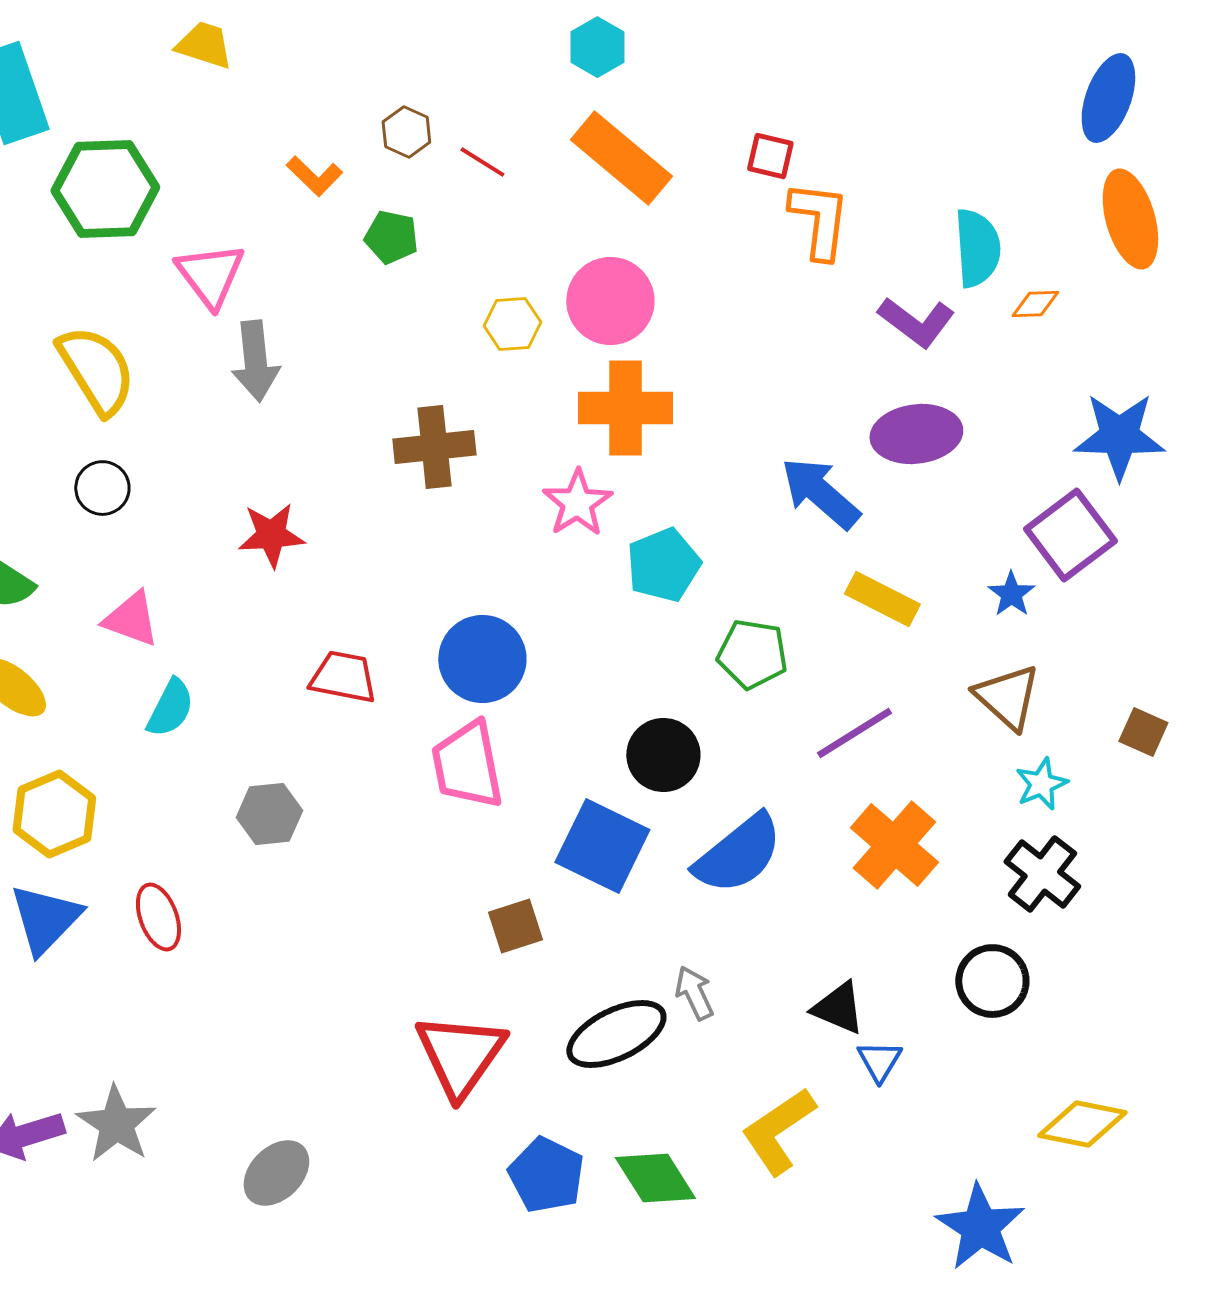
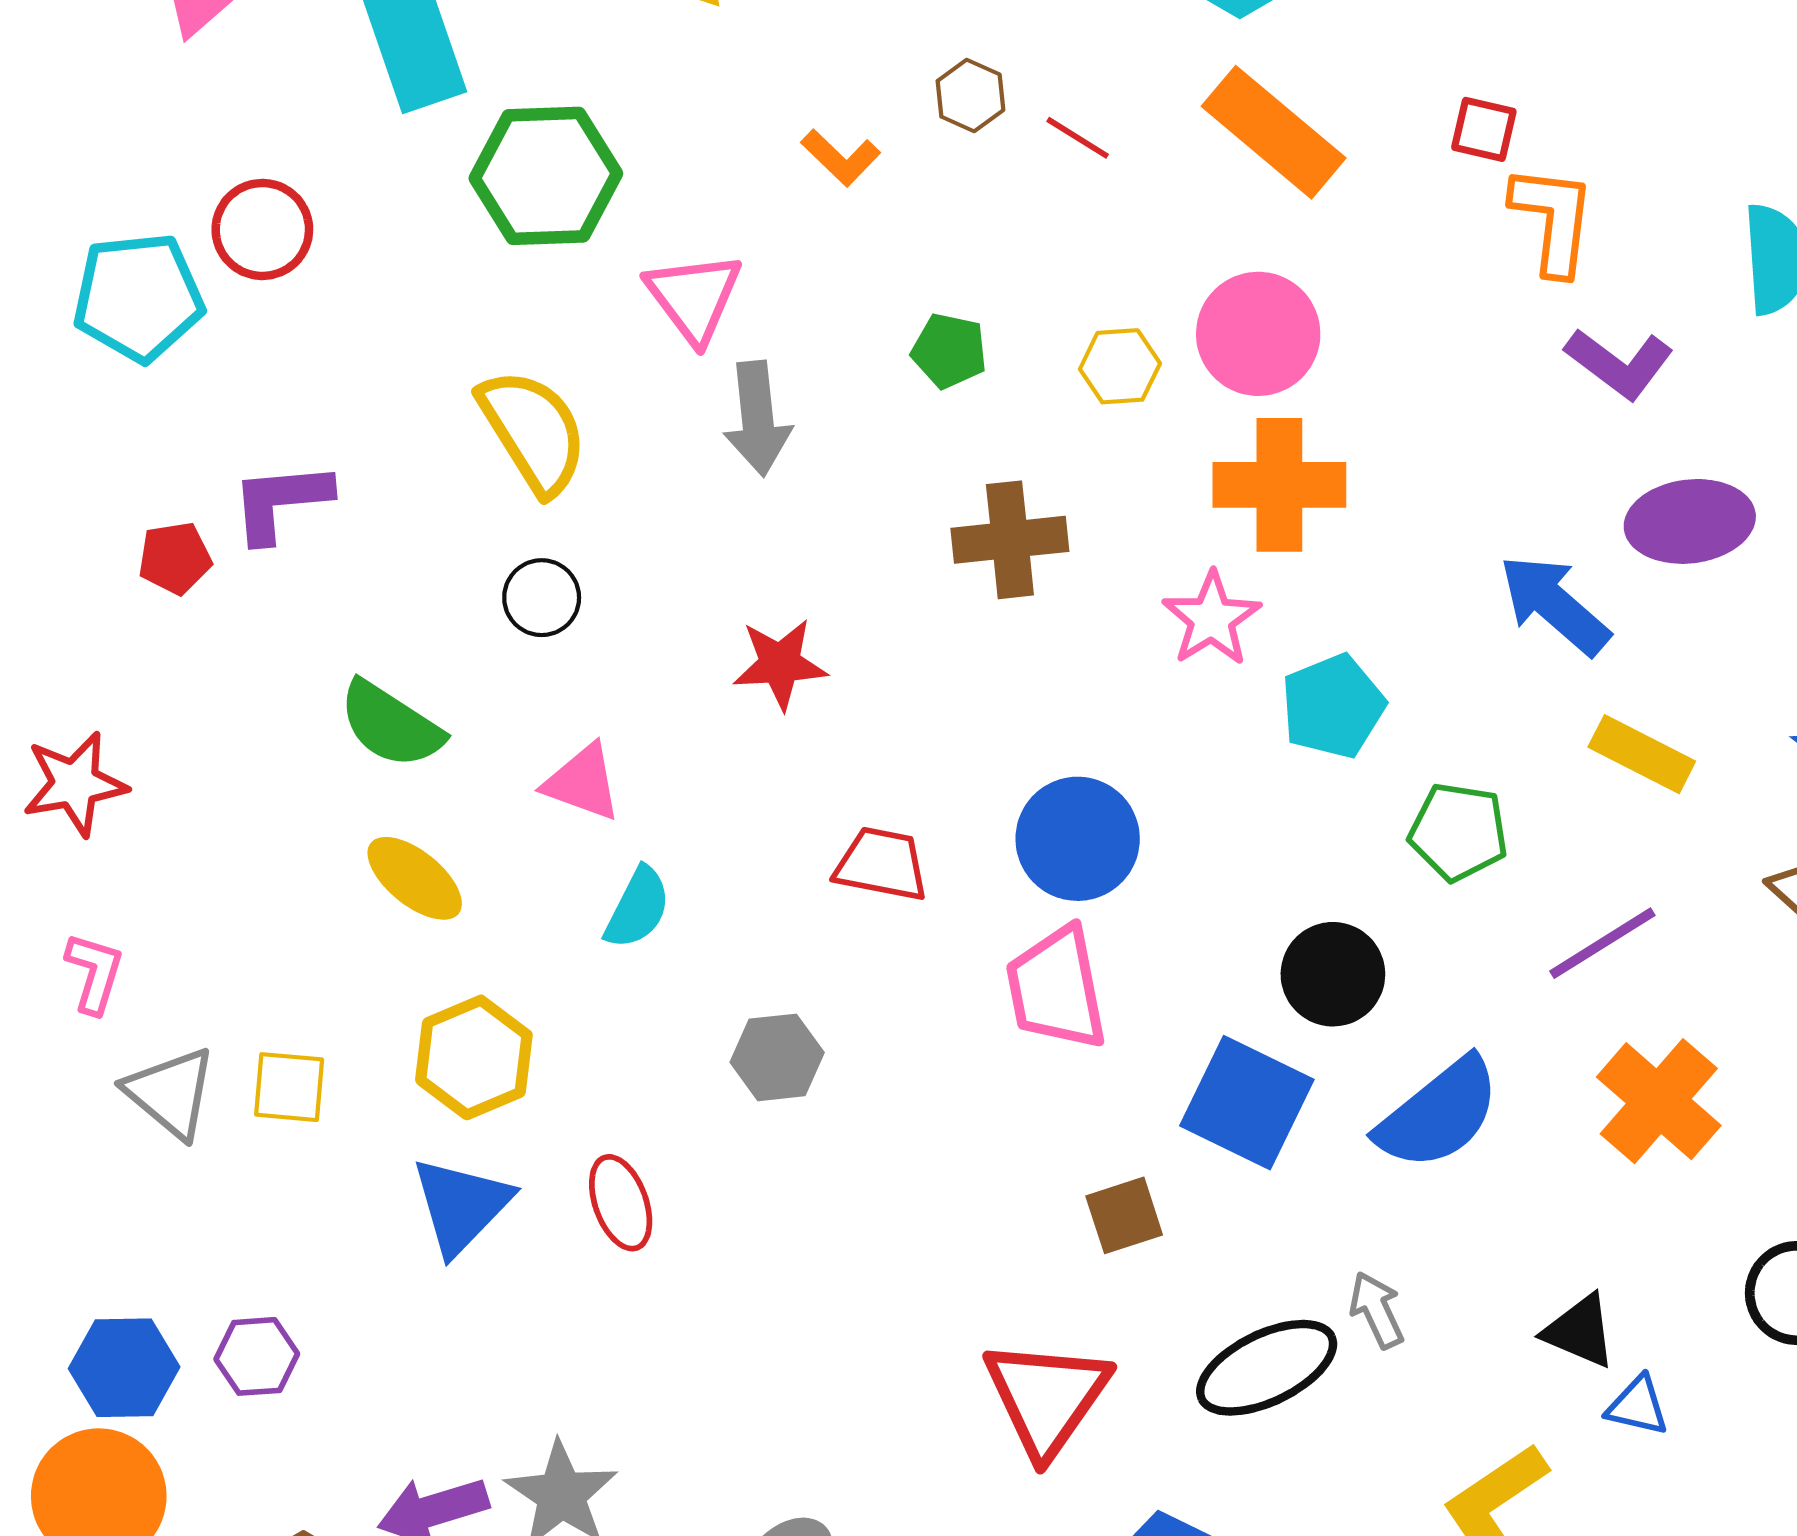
green pentagon: (391, 237) -> (949, 351), moved
purple L-shape: (916, 322) -> (1619, 363), moved
blue triangle: (879, 1061) -> (1638, 1406), turned -48

